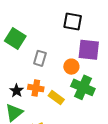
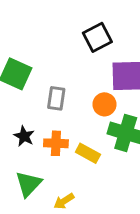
black square: (73, 22) -> (97, 37), turned -30
black star: (17, 91) -> (24, 136), moved

